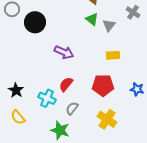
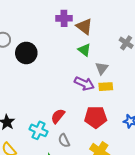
gray triangle: (109, 25) -> (102, 68), moved
purple arrow: (64, 52) -> (84, 84), moved
gray semicircle: (72, 108) -> (64, 141), turned -64

